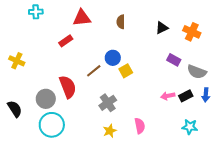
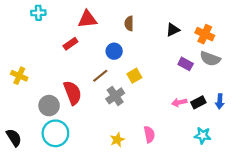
blue circle: (113, 58) -> (114, 51), moved
yellow cross: (17, 61) -> (19, 76), moved
gray semicircle: (197, 72) -> (210, 59), moved
gray cross: (108, 103) -> (115, 96), moved
black semicircle: (15, 109) -> (14, 138), moved

